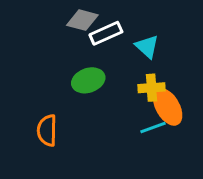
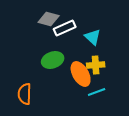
orange ellipse: (168, 107) -> (81, 74), moved

